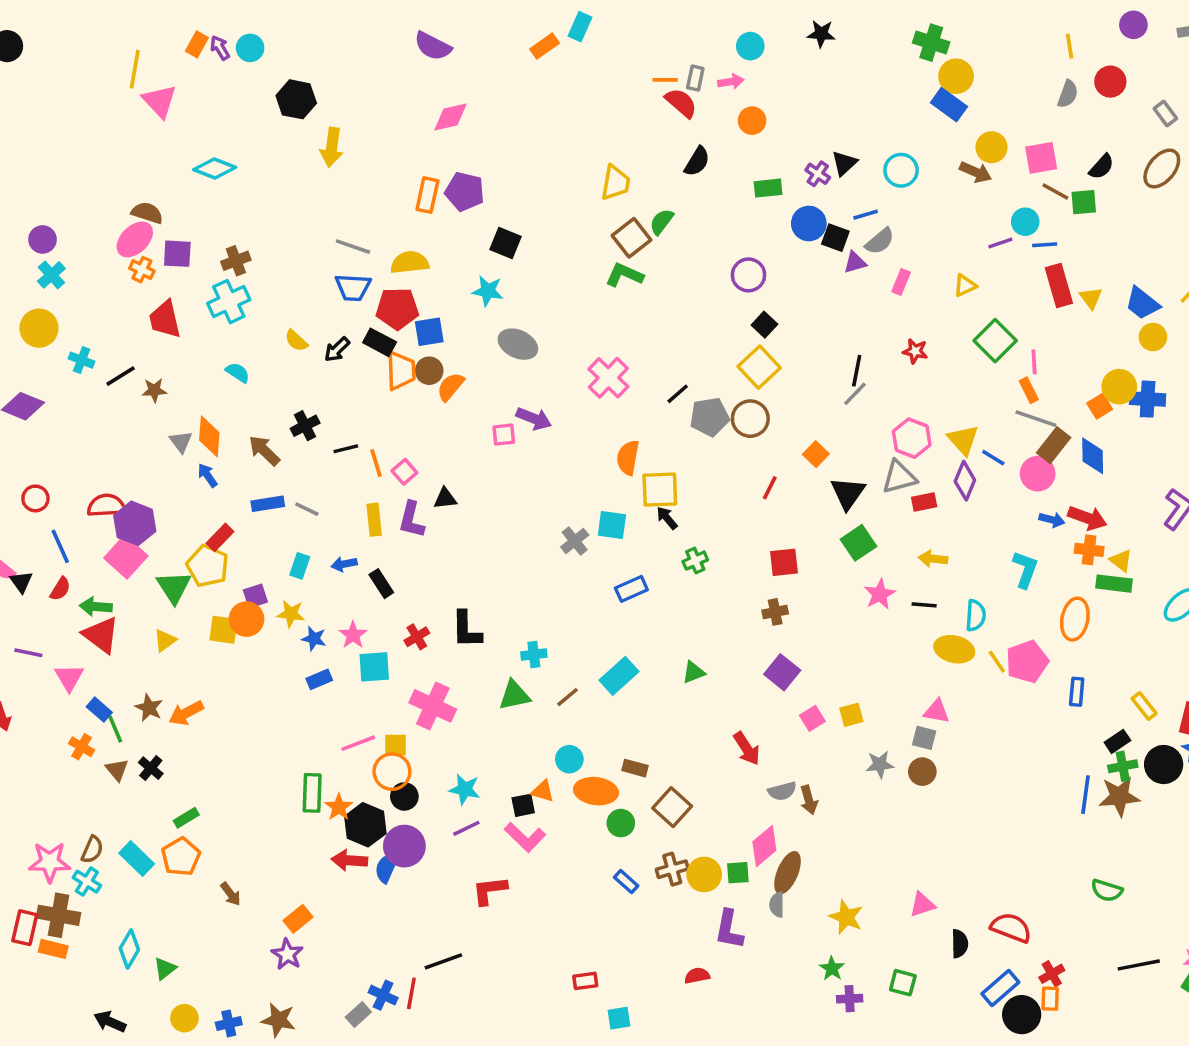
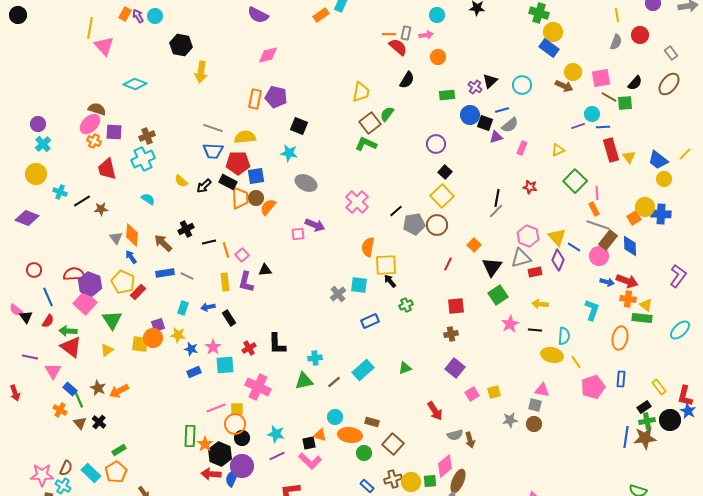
yellow pentagon: (207, 566) -> (123, 282), moved
pink pentagon: (1027, 662) -> (593, 387), moved

